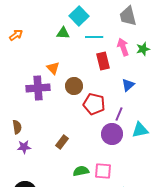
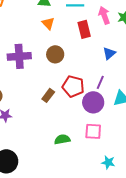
orange triangle: (53, 68) -> (48, 23), moved
red pentagon: (94, 104) -> (73, 86), moved
brown rectangle: (62, 142) -> (48, 95), moved
pink square: (103, 171) -> (93, 131), moved

